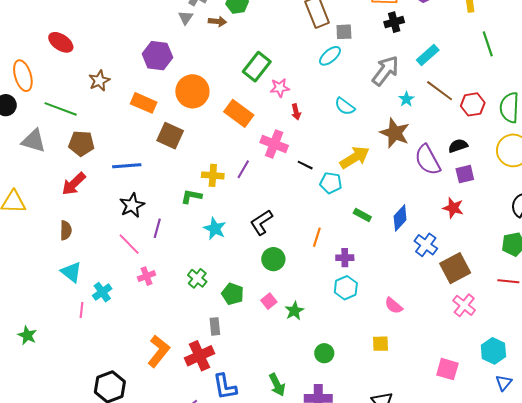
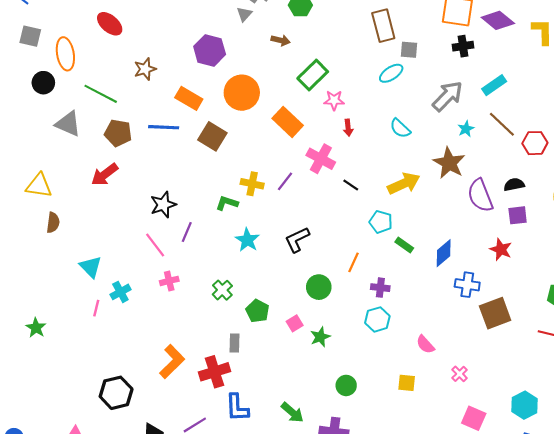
brown arrow: (217, 21) -> (281, 40), moved
blue line: (127, 166) -> (164, 127), moved
cyan pentagon: (331, 183) -> (381, 222), moved
brown semicircle: (66, 230) -> (53, 223), moved
blue cross: (426, 245) -> (467, 285), turned -35
green circle: (273, 259) -> (319, 287), moved
pink cross: (464, 305) -> (460, 374), moved, size x0.7
green arrow: (277, 385) -> (292, 412), turned -30

